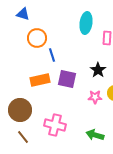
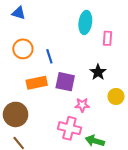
orange circle: (37, 38) -> (23, 49), moved
pink star: (95, 97) -> (82, 105), moved
pink cross: (55, 125) -> (69, 128), moved

